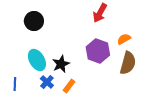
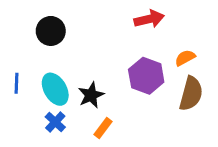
red arrow: (100, 13) -> (149, 19), turned -132
blue cross: (47, 82) -> (55, 122), moved
blue line: (15, 84) -> (16, 83), moved

